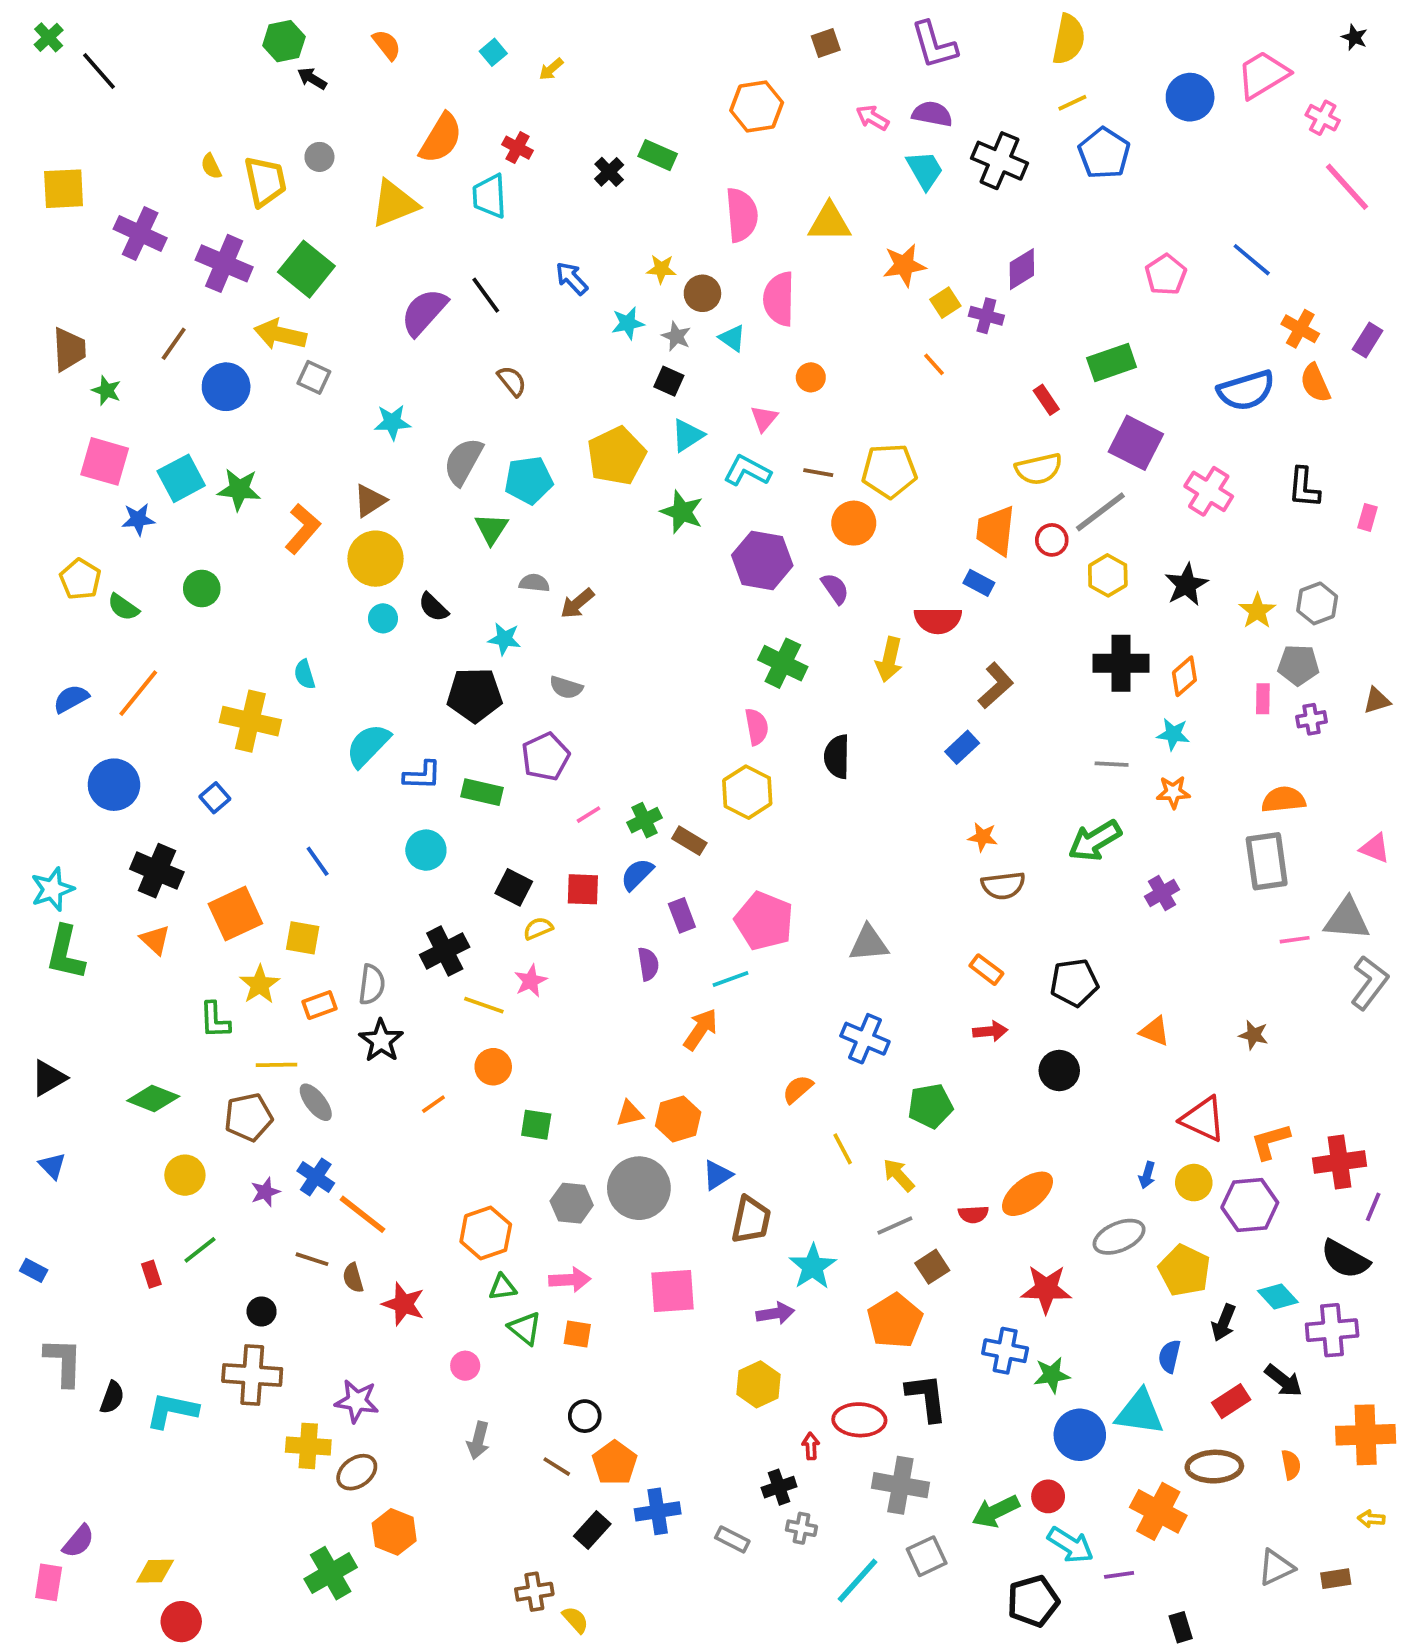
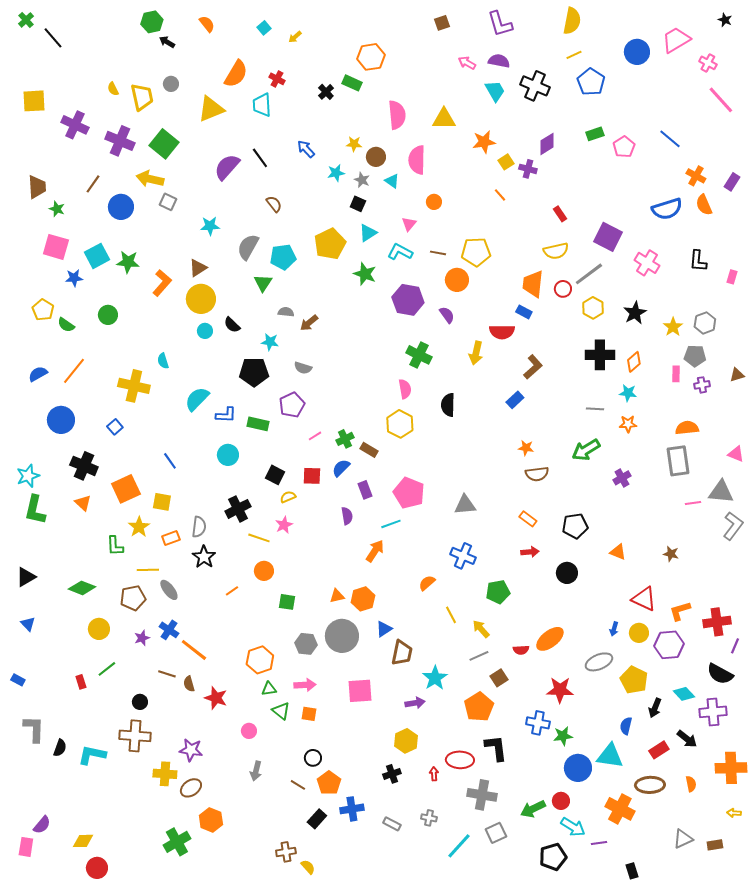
orange hexagon: (757, 106) -> (371, 57), moved
green rectangle: (1112, 362) -> (595, 134), moved, size x0.7
black cross: (779, 1487) -> (392, 774), moved

